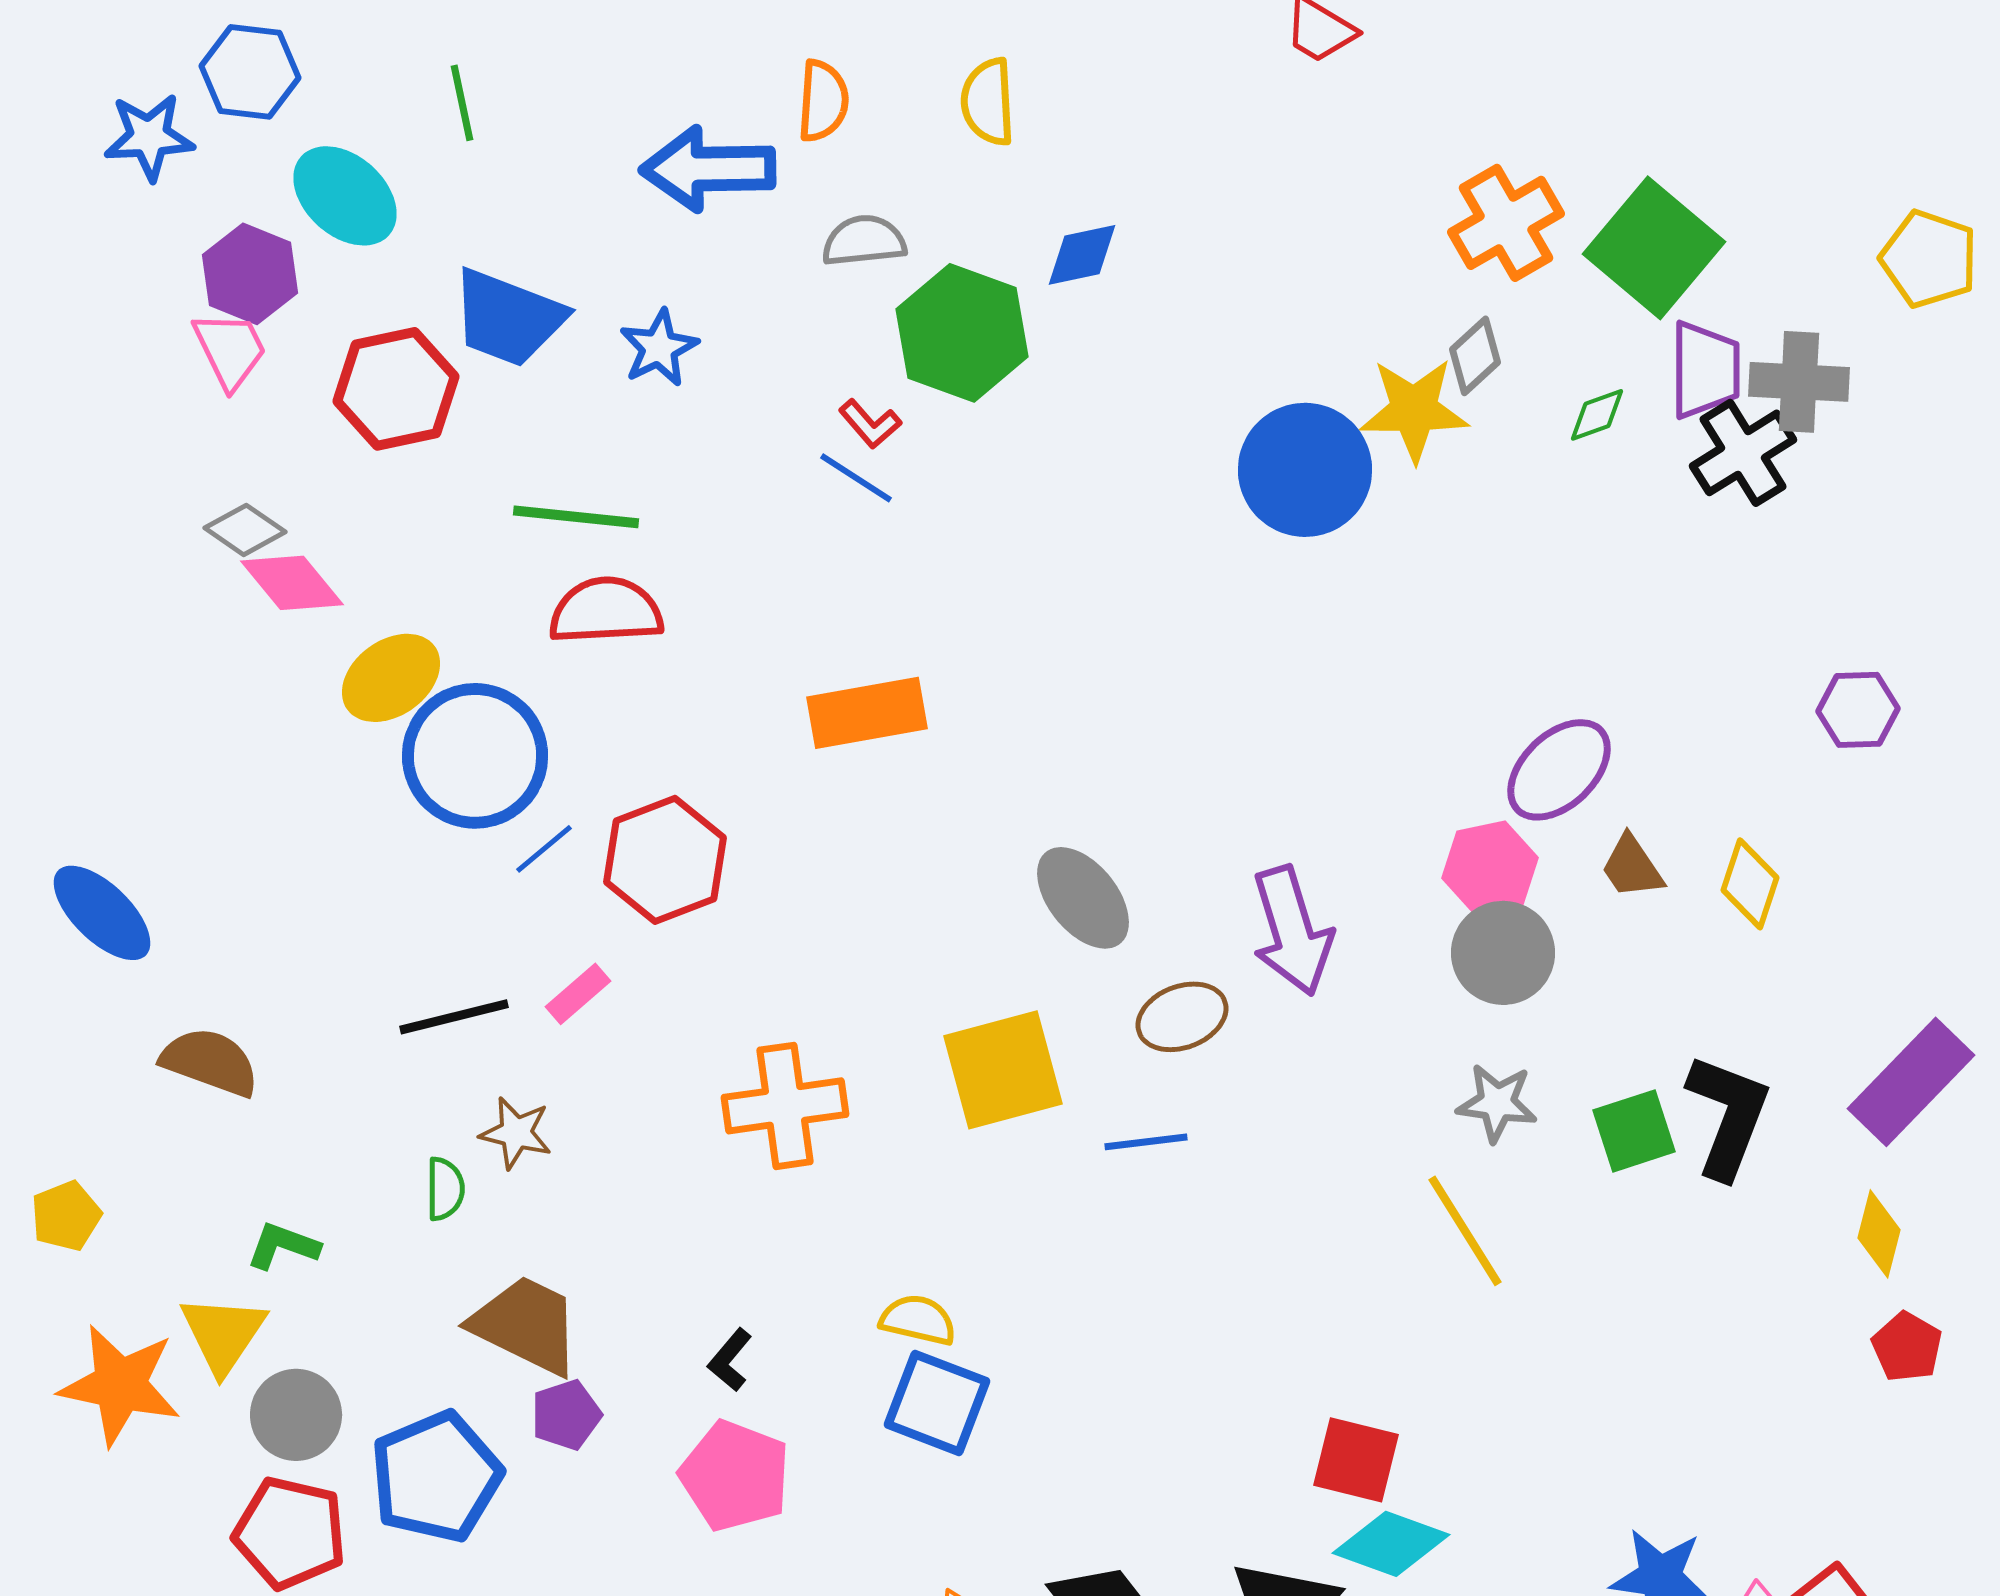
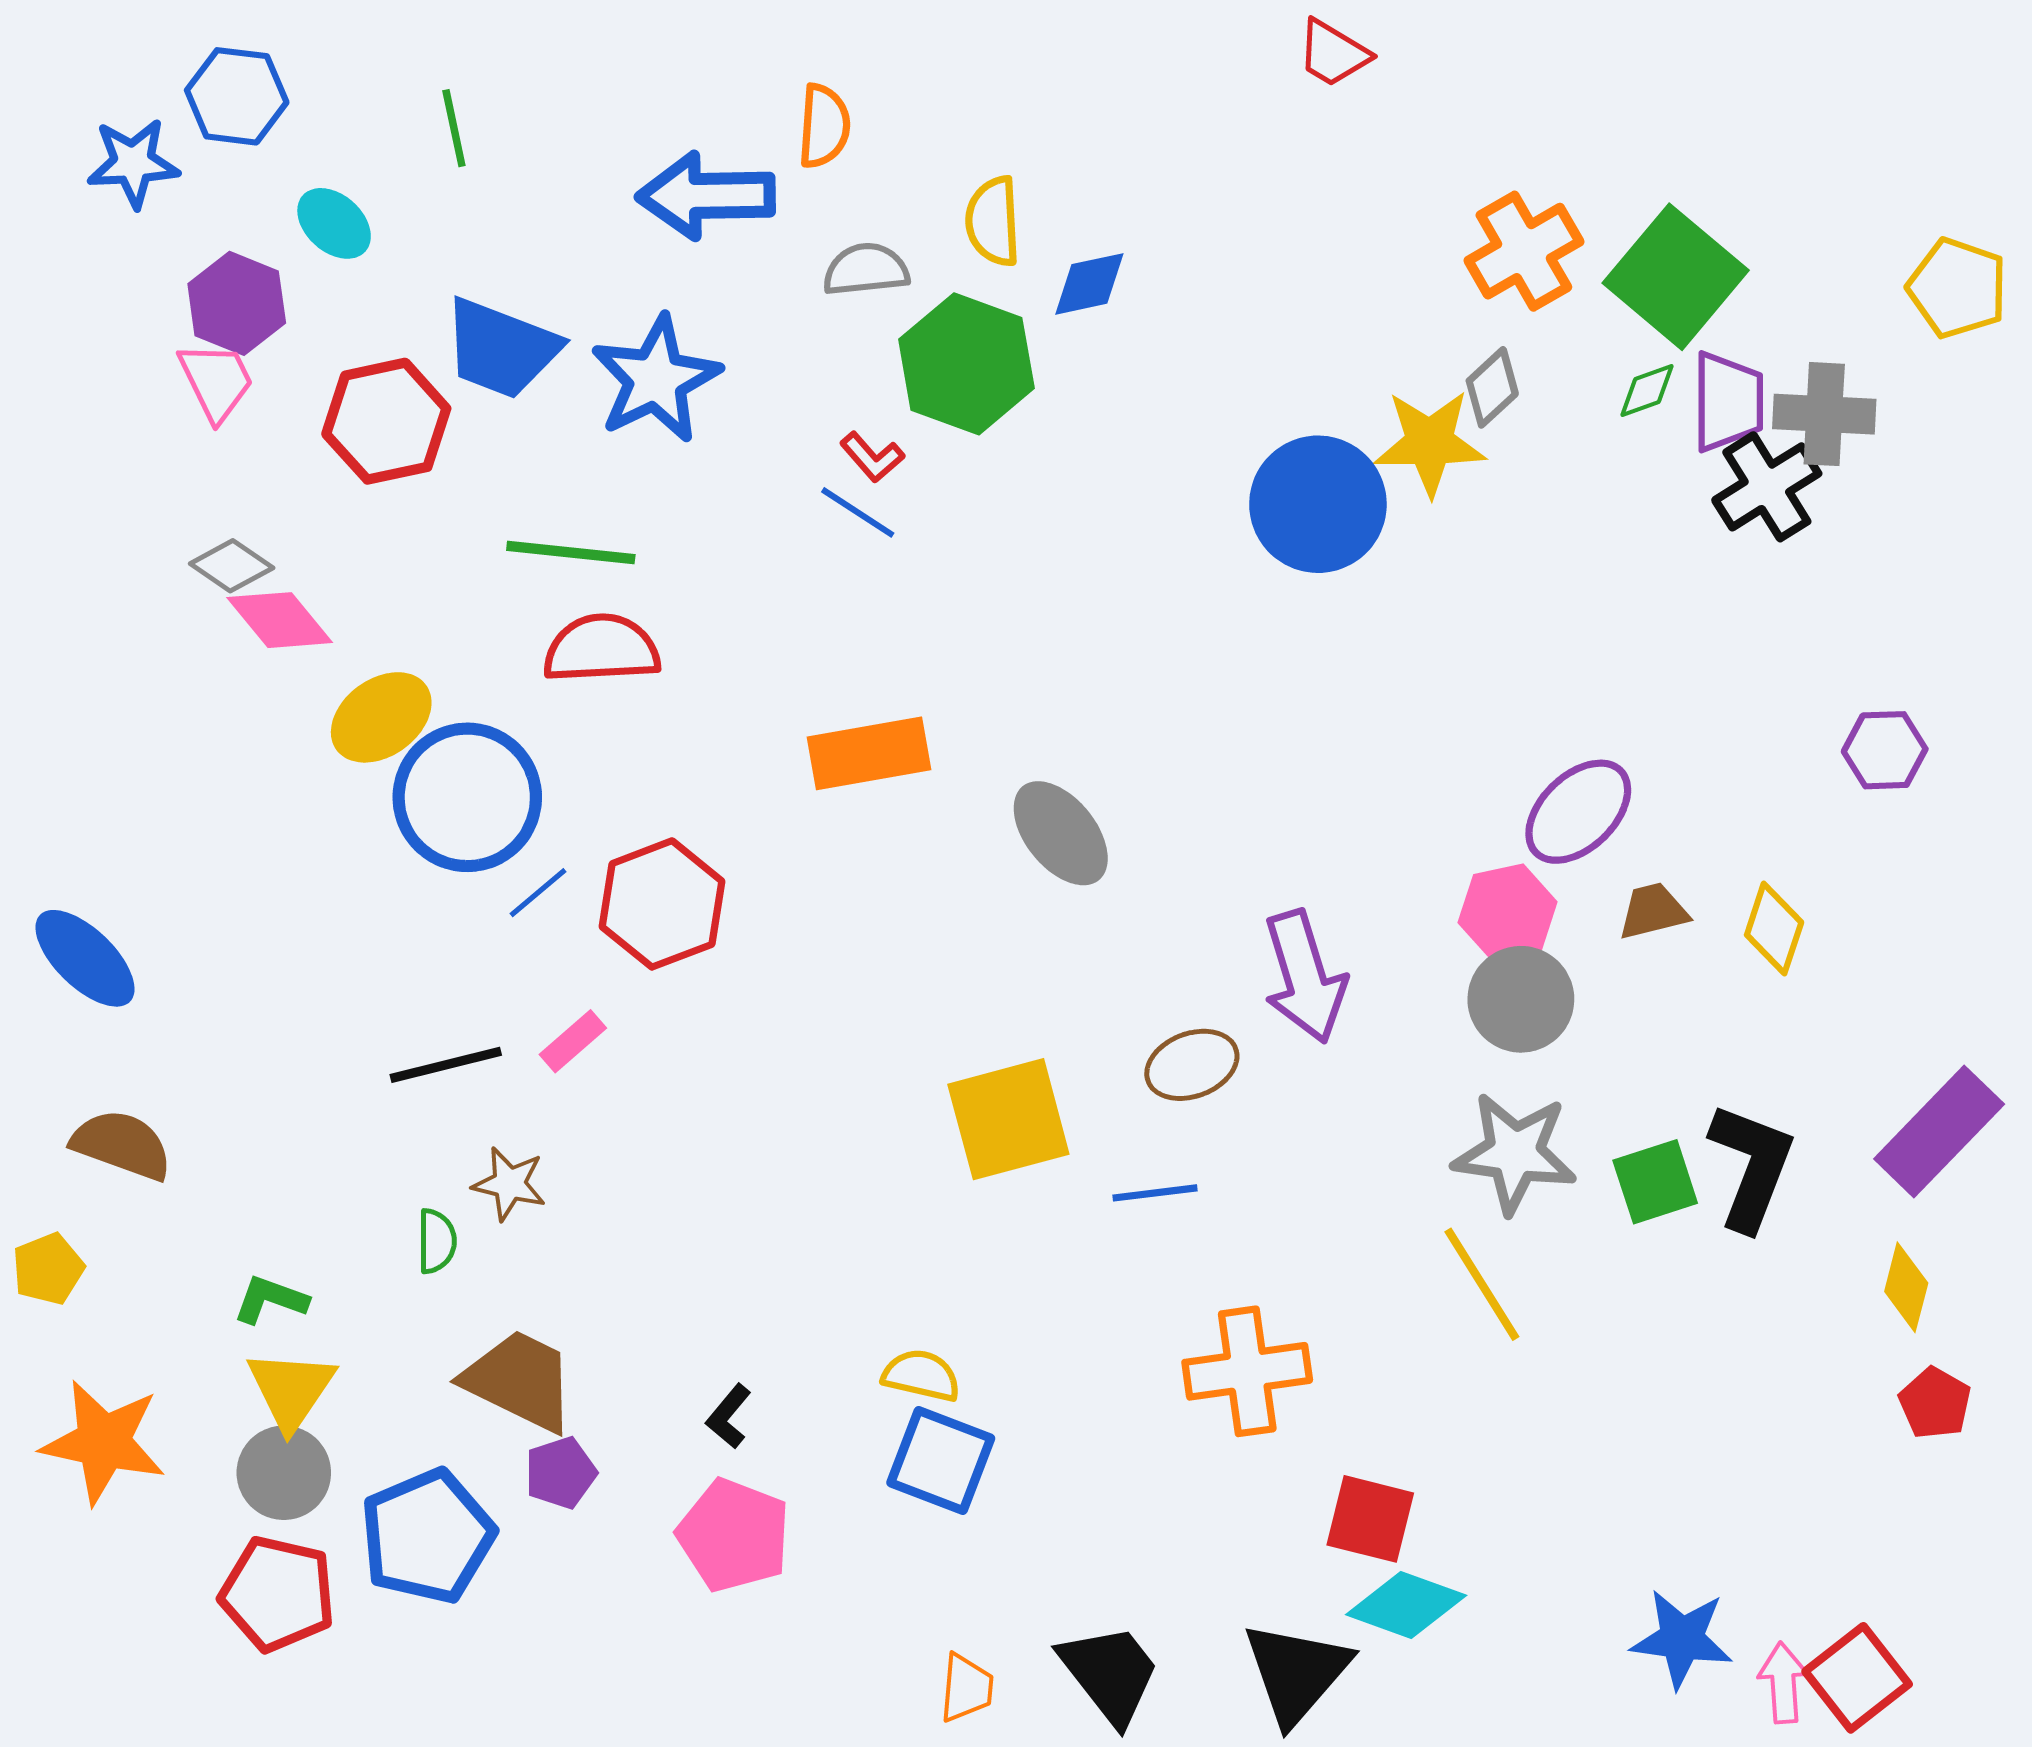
yellow semicircle: (988, 102) -> (993, 221), moved
cyan ellipse: (345, 196) -> (334, 223), size x0.7
blue star: (659, 348) -> (656, 379), size x1.6
green diamond: (1597, 415) -> (1647, 390), moved
brown trapezoid: (1632, 867) -> (1653, 911), turned 110
gray ellipse: (1083, 898) -> (1061, 833), moved
brown semicircle: (210, 1062) -> (122, 1145), moved
gray star: (1497, 1103) -> (1515, 1153), size x1.5
orange cross: (785, 1106) -> (1247, 1371), moved
yellow triangle: (223, 1334) -> (291, 1390), moved

